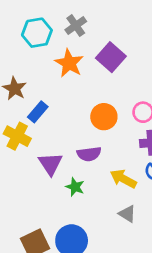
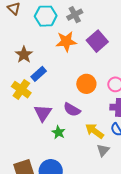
orange star: (69, 63) -> (66, 41), turned 30
purple semicircle: (89, 154) -> (72, 110), turned 30
gray triangle: (127, 214) -> (103, 150), moved, turned 32

